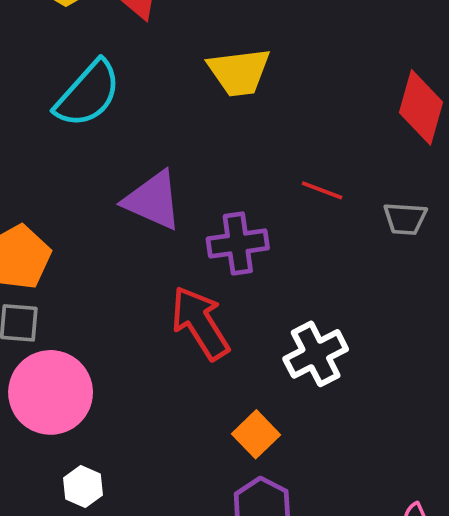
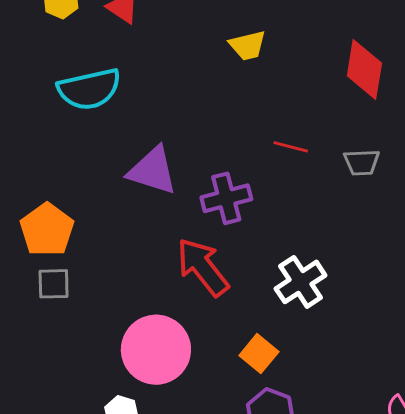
yellow trapezoid: (239, 72) -> (248, 45), moved, size x0.7
cyan semicircle: (88, 94) -> (89, 89), turned 42
pink circle: (51, 392) -> (156, 350), moved

